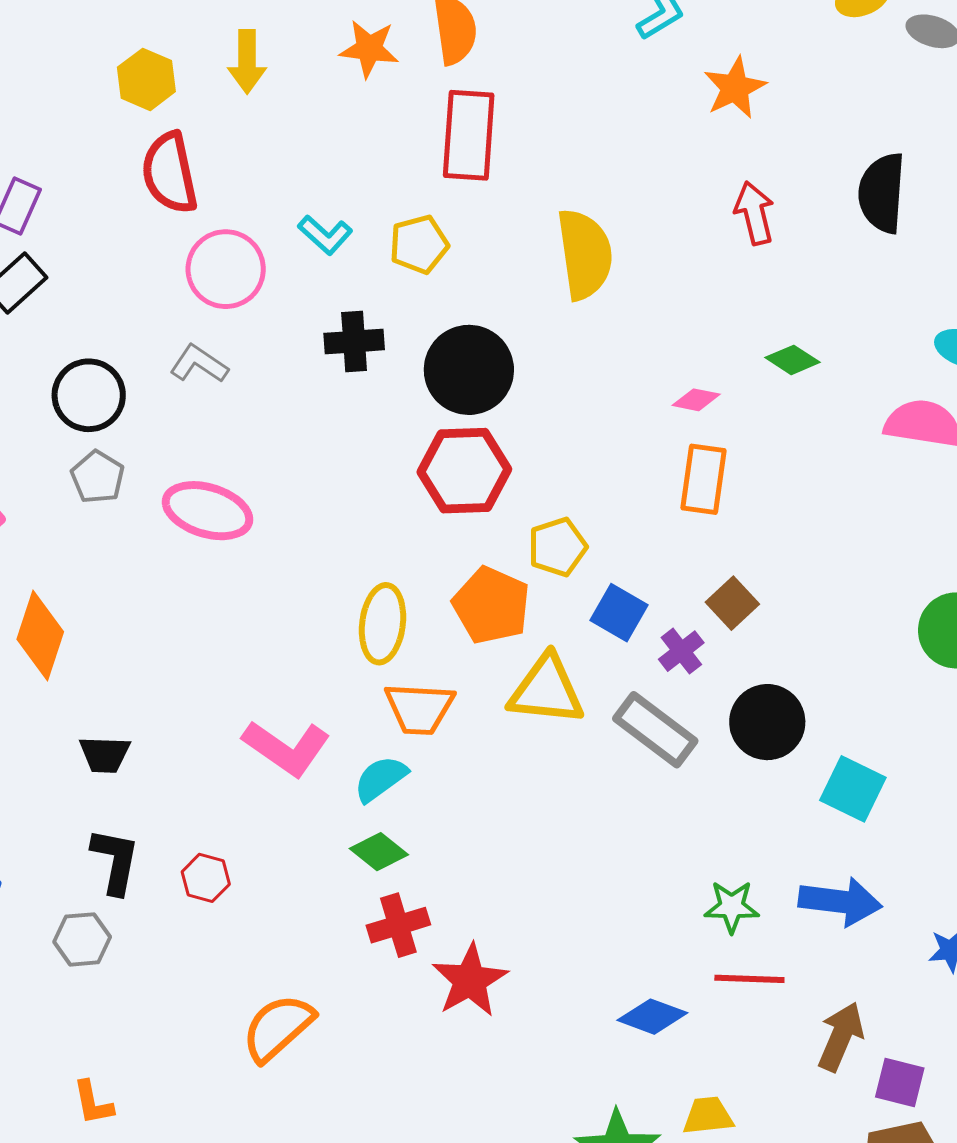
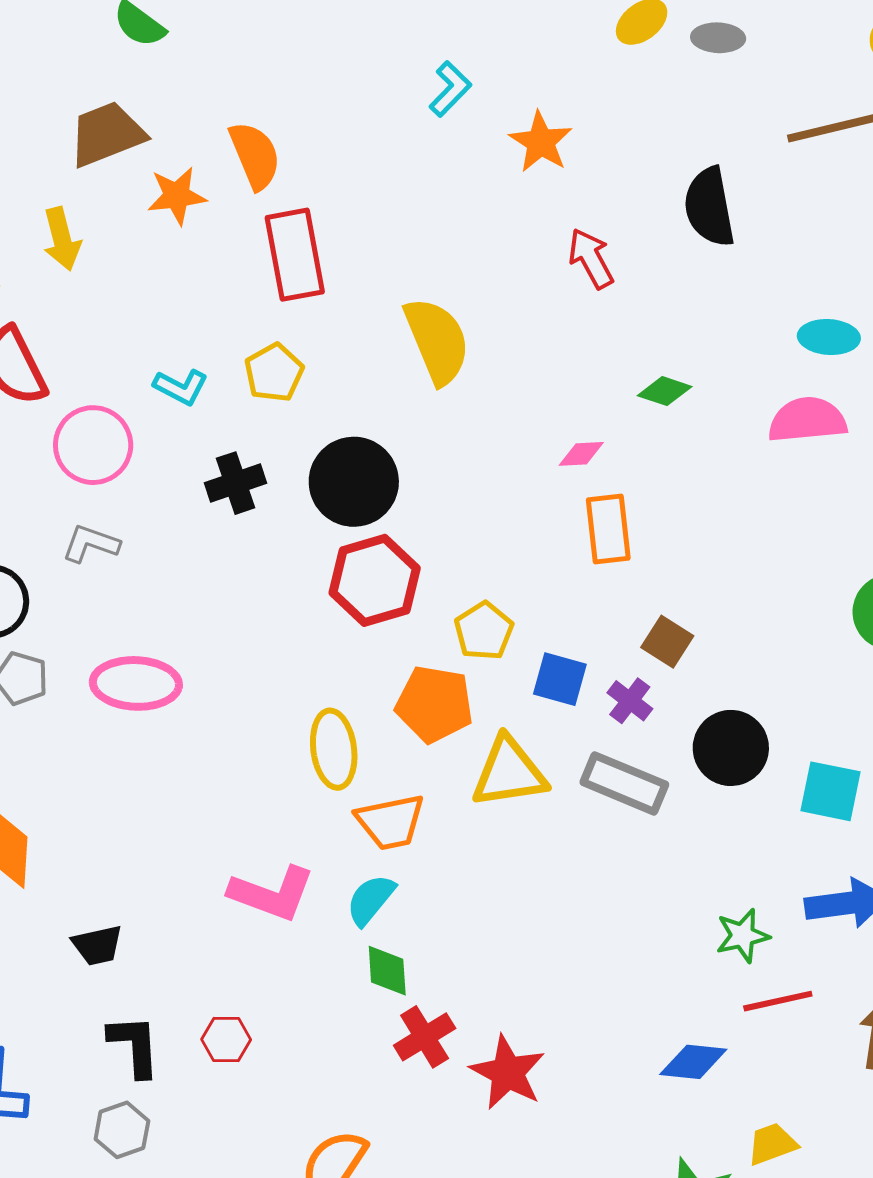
green diamond: (379, 852) -> (387, 971), turned 62

